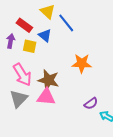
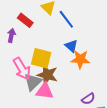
blue triangle: (45, 35) -> (71, 46), moved
yellow square: (30, 46) -> (41, 58), moved, size x1.5
gray triangle: (19, 99) -> (33, 82), moved

